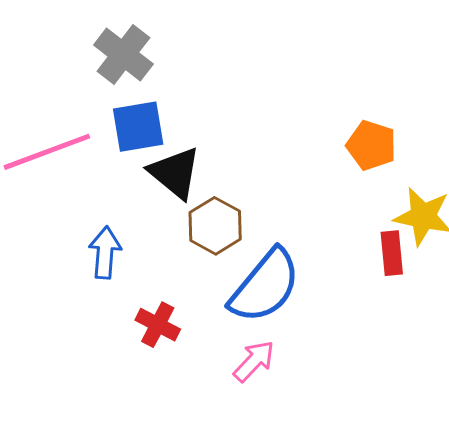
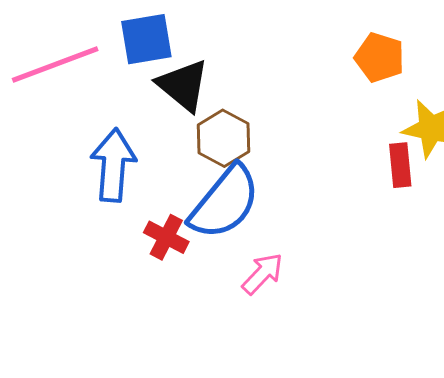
blue arrow: (105, 253) -> (113, 165), size x1.4
blue semicircle: (265, 286) -> (225, 202), moved

